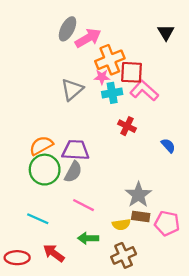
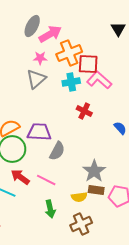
pink star: (102, 77) -> (40, 58), moved
gray semicircle: (73, 172) -> (57, 151), moved
green arrow: (88, 238) -> (50, 209), turned -102
red arrow: (54, 253) -> (20, 177), moved

